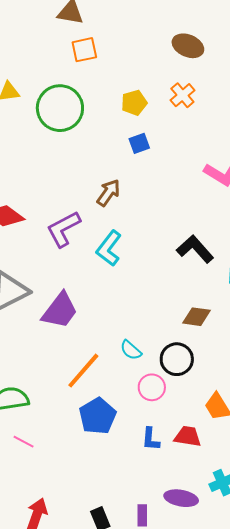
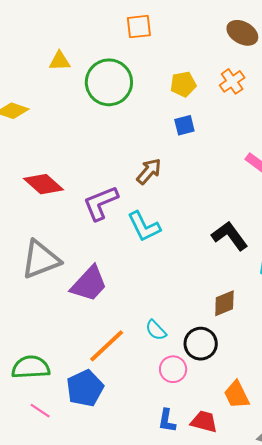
cyan L-shape: (109, 248) -> (144, 227), turned -69
brown diamond: (196, 317) -> (224, 303), turned -36
blue pentagon: (98, 416) -> (85, 388), moved

